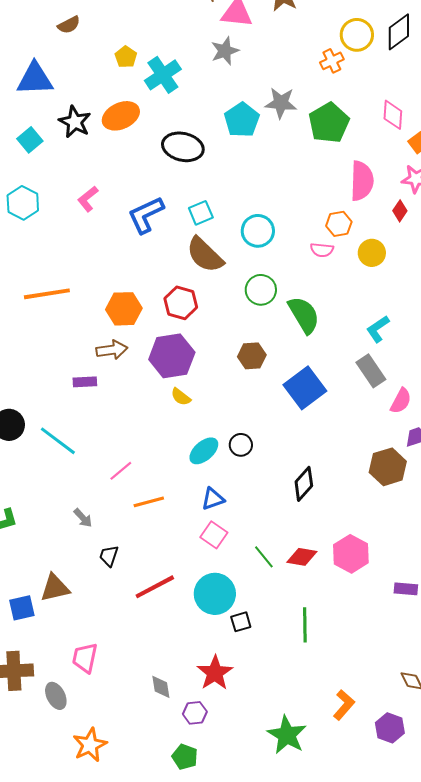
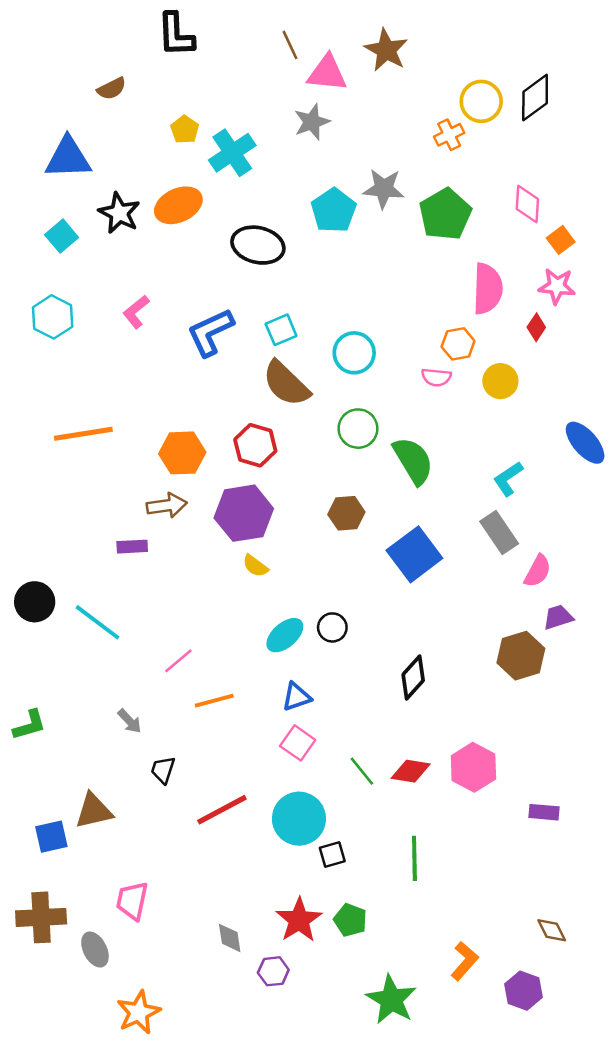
green pentagon: (185, 757) -> (350, 920), moved

